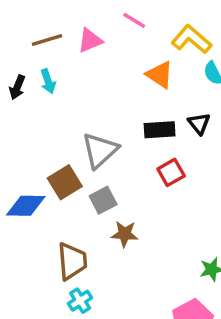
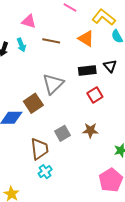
brown line: (47, 40) -> (51, 41), moved, turned 30
pink triangle: (90, 41) -> (29, 21), moved, turned 42
gray square: (103, 200) -> (62, 133), moved
brown star: (125, 234) -> (90, 130), moved

